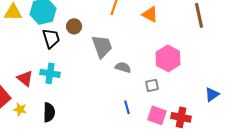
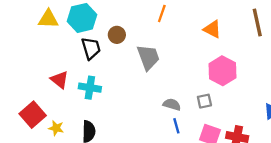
orange triangle: (150, 14) -> (212, 29), moved
gray semicircle: (123, 67) -> (172, 104), moved
red triangle: (25, 78) -> (60, 80), moved

